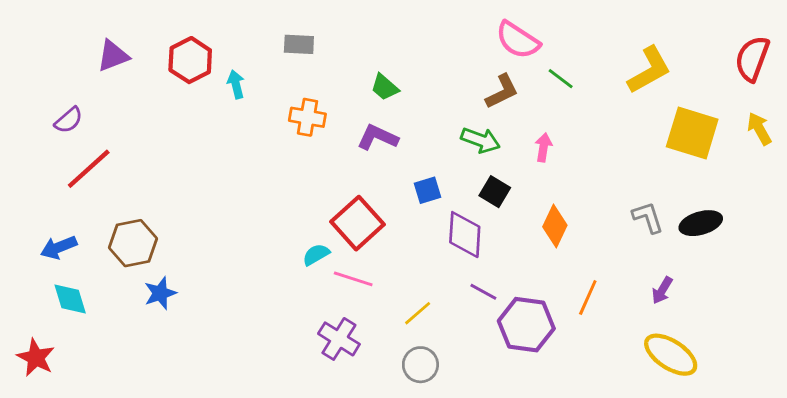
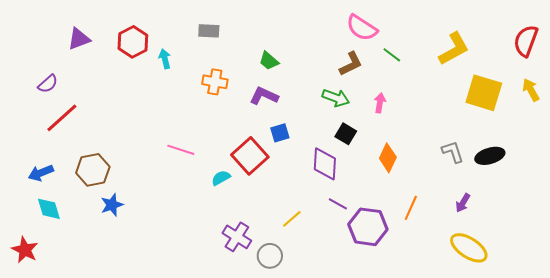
blue square: (428, 190) -> (280, 133), moved
pink line: (353, 279) -> (181, 150), moved
gray circle: (420, 365) -> (270, 256), moved

